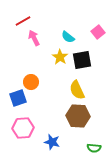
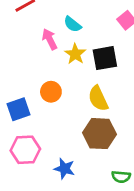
cyan semicircle: (68, 37) -> (73, 24), moved
pink arrow: (34, 38) -> (50, 39), moved
orange circle: (31, 82) -> (51, 92), moved

